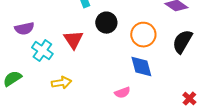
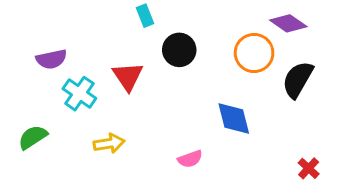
orange circle: (143, 35) -> (254, 53), moved
pink semicircle: (122, 93) -> (190, 159), moved

